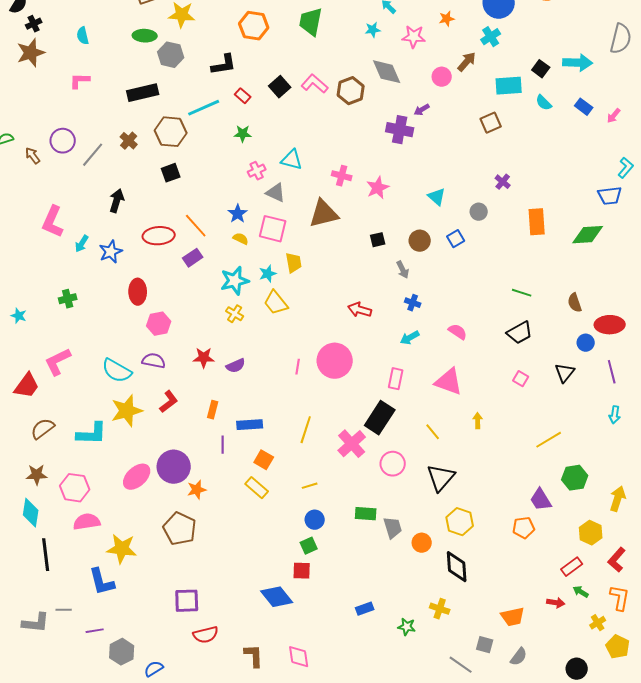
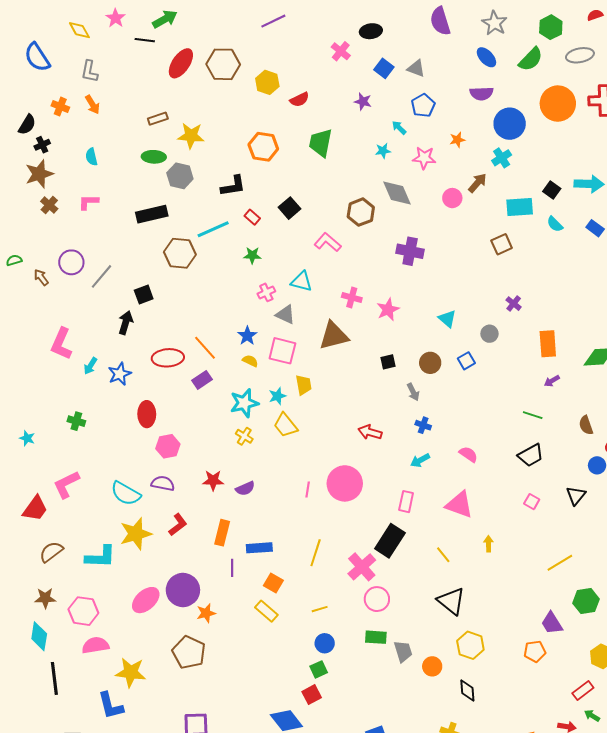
pink L-shape: (315, 84) -> (328, 242), moved
purple arrow: (422, 110) -> (552, 381), moved
brown cross: (129, 141) -> (49, 205), moved
black square: (171, 173) -> (144, 294), moved
green cross: (68, 299) -> (76, 421), turned 30
orange rectangle: (213, 410) -> (222, 533), size x1.4
pink circle: (393, 464) -> (377, 599), moved
black triangle: (441, 478) -> (451, 601), turned -32
black diamond: (457, 567) -> (467, 691), size x0.7
red square: (302, 571) -> (312, 695), turned -30

